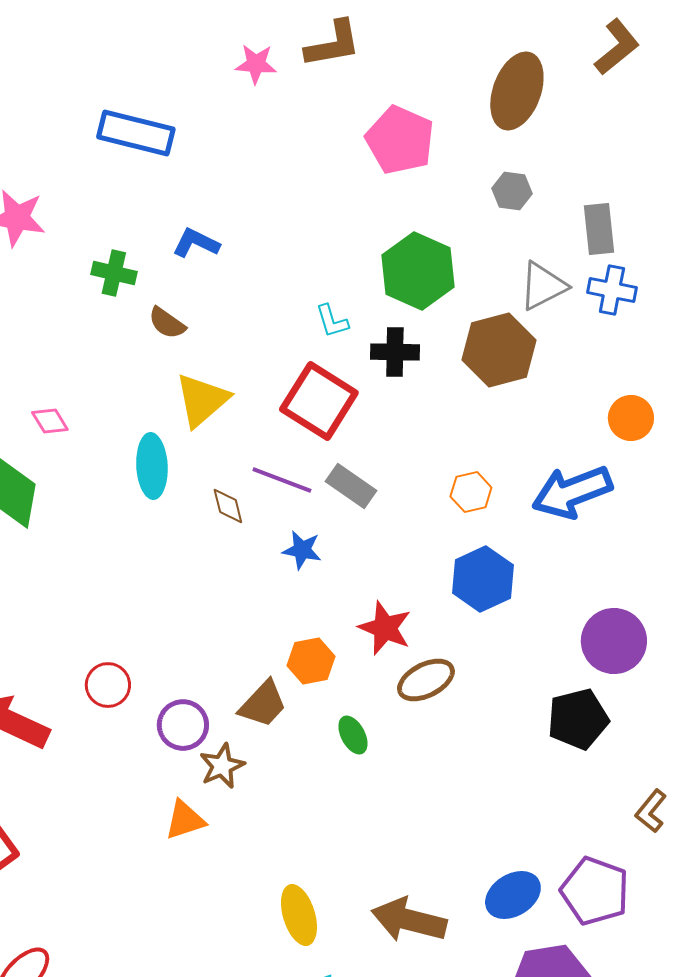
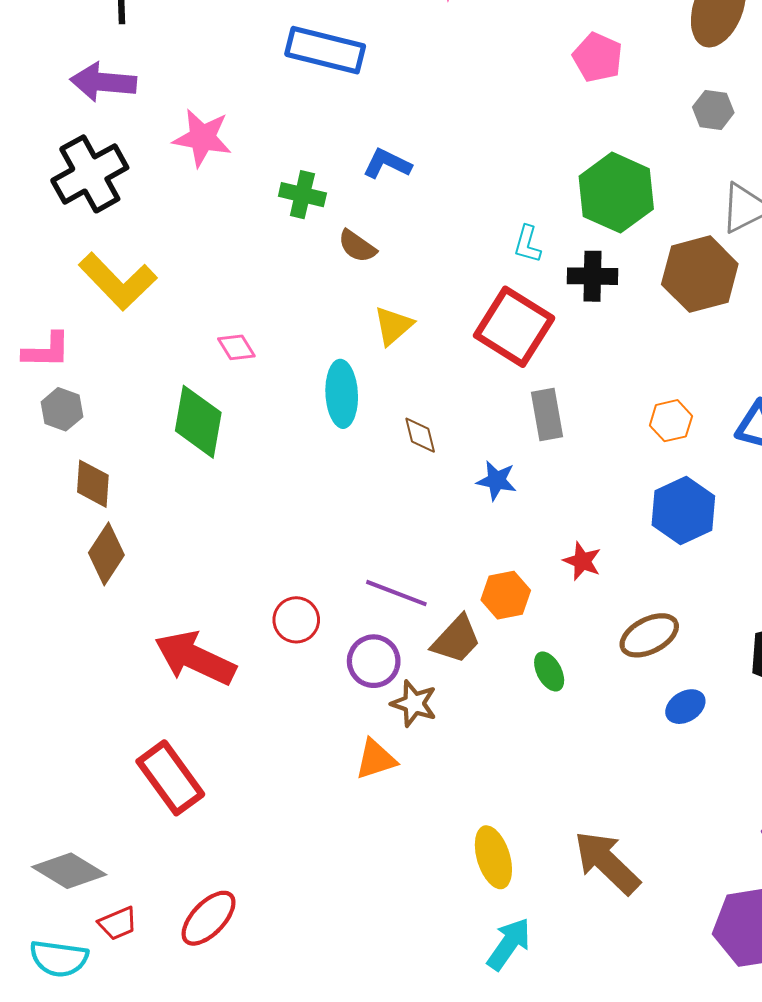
pink pentagon: (400, 140) -> (598, 57), size x0.7
cyan L-shape: (332, 321) -> (527, 244), turned 33
yellow triangle: (202, 400) -> (393, 326), size x0.7
purple line: (282, 480) -> (396, 593), moved
gray rectangle: (351, 486) -> (547, 414), turned 45
red star: (385, 628) -> (582, 561), size x0.7
brown ellipse: (426, 680) -> (649, 635), moved
brown star: (222, 766) -> (414, 703), turned -30
blue ellipse: (513, 895) -> (685, 707), moved, size x0.7
brown arrow: (409, 920) -> (607, 862), turned 30

